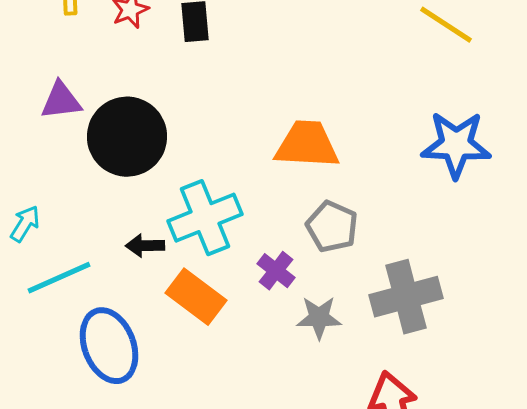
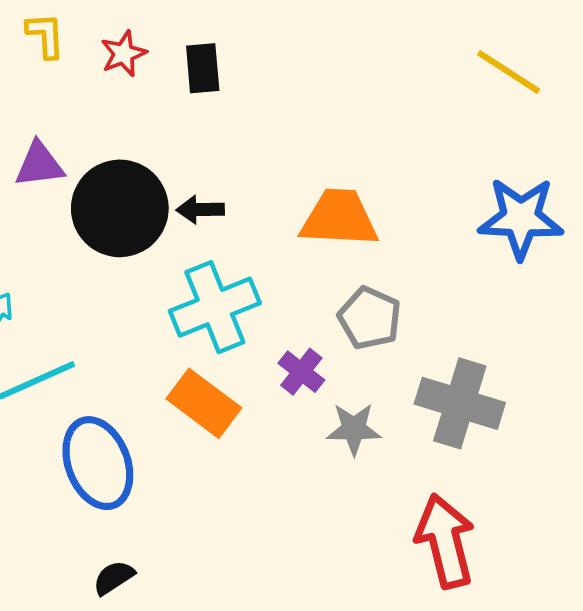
black arrow: (145, 246) -> (200, 210), moved
gray cross: (406, 297) -> (460, 403), turned 32

